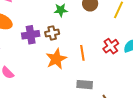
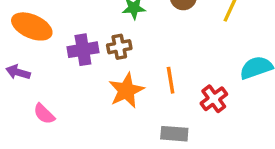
red cross: (111, 46) -> (214, 99), moved

